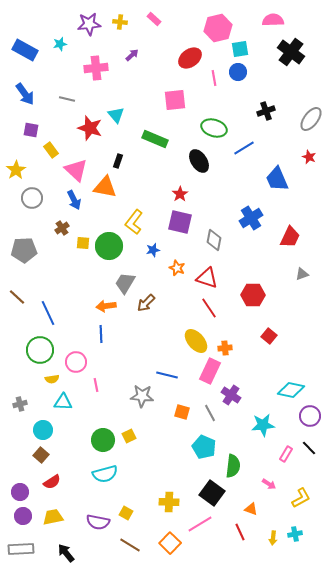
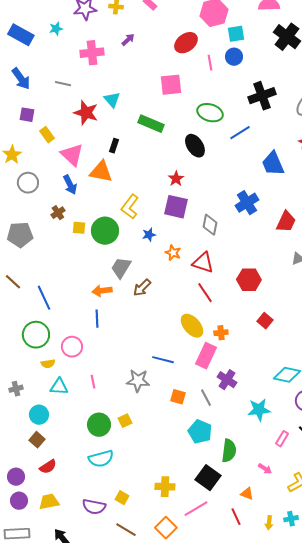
black cross: (266, 111) -> (262, 96), size x1.5
pink line: (96, 385) -> (93, 382), moved

